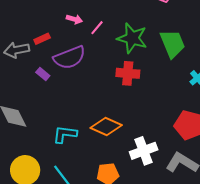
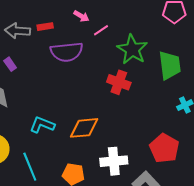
purple rectangle: (43, 74) -> (10, 64), moved
orange diamond: (106, 127) -> (84, 128), turned -44

